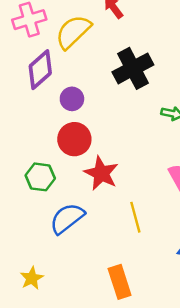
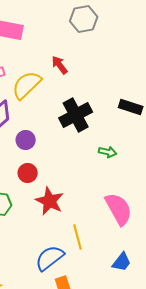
red circle: (74, 139) -> (28, 173), size x0.7
blue semicircle: (67, 218) -> (50, 258), moved

